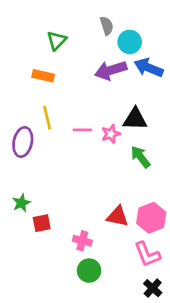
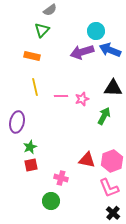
gray semicircle: (107, 26) -> (50, 10), moved, turned 72
black triangle: (135, 119) -> (113, 88), moved
purple ellipse: (23, 142) -> (17, 122), moved
green arrow: (140, 157) -> (104, 116), turned 66
green star: (21, 203) -> (30, 147), moved
green circle: (89, 271) -> (51, 201), moved

